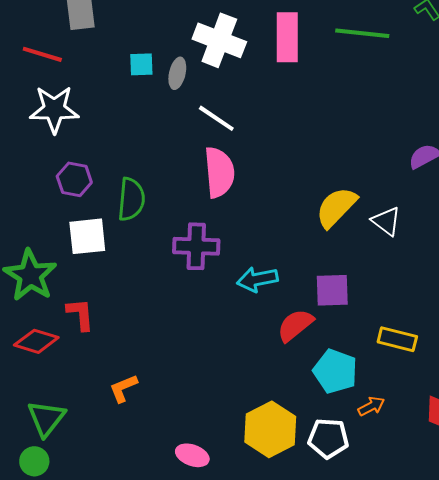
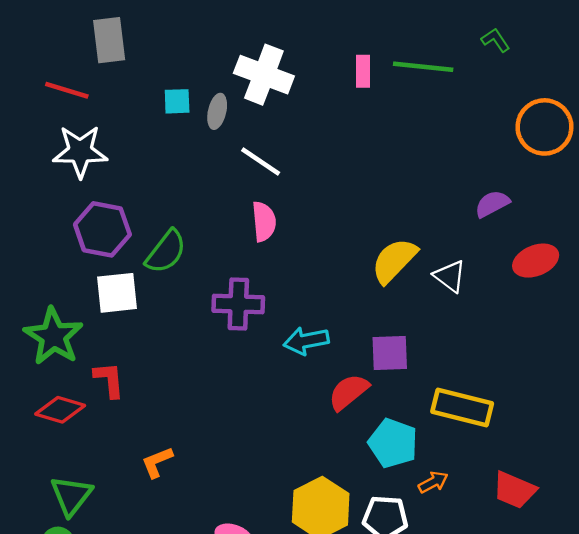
pink rectangle: (287, 37) -> (363, 71), moved, size x0.6
pink semicircle: (219, 172) -> (264, 222), size x0.7
purple hexagon: (74, 179) -> (102, 229), size x1.4
green semicircle: (131, 199) -> (166, 252), turned 33
yellow rectangle: (397, 339) -> (462, 408), size x1.4

